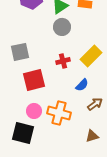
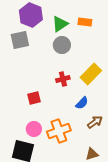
gray square: (20, 52) -> (20, 40), moved
red square: (34, 80) -> (34, 98), size x0.6
orange cross: (59, 113) -> (59, 131), turned -35

